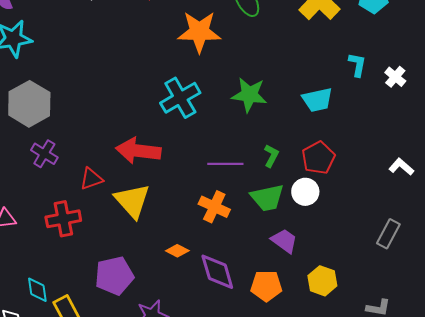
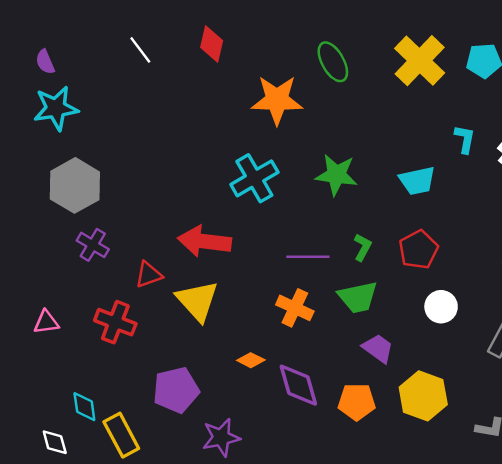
white circle: (305, 192) -> (441, 307), moved
red cross: (63, 219) -> (115, 322), turned 32
yellow hexagon: (322, 281) -> (423, 396), size x1.4

